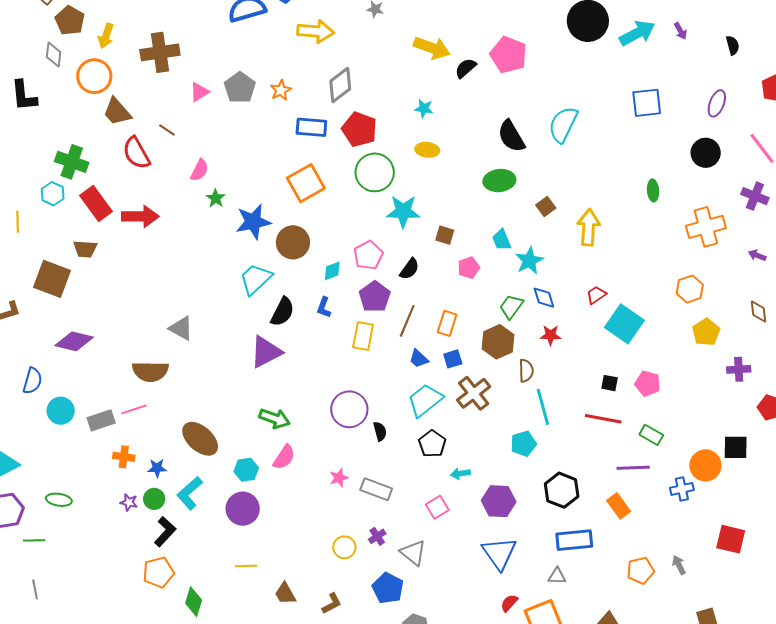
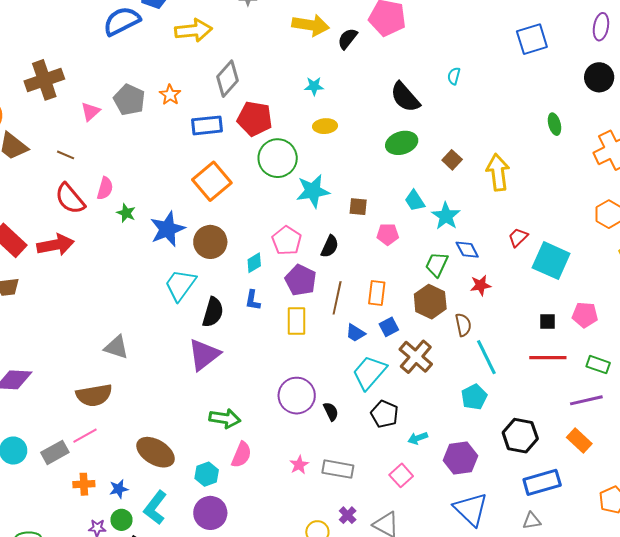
cyan semicircle: (563, 125) -> (454, 76), size x0.5
red semicircle: (136, 153) -> (70, 199), moved
pink pentagon: (469, 268) -> (388, 234), turned 30

